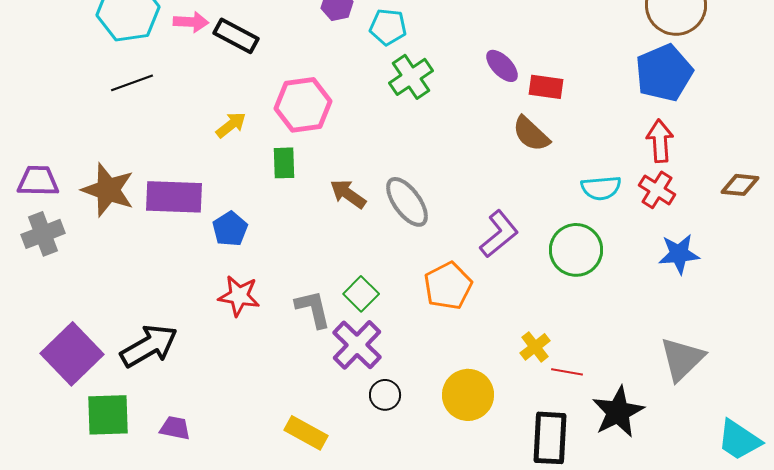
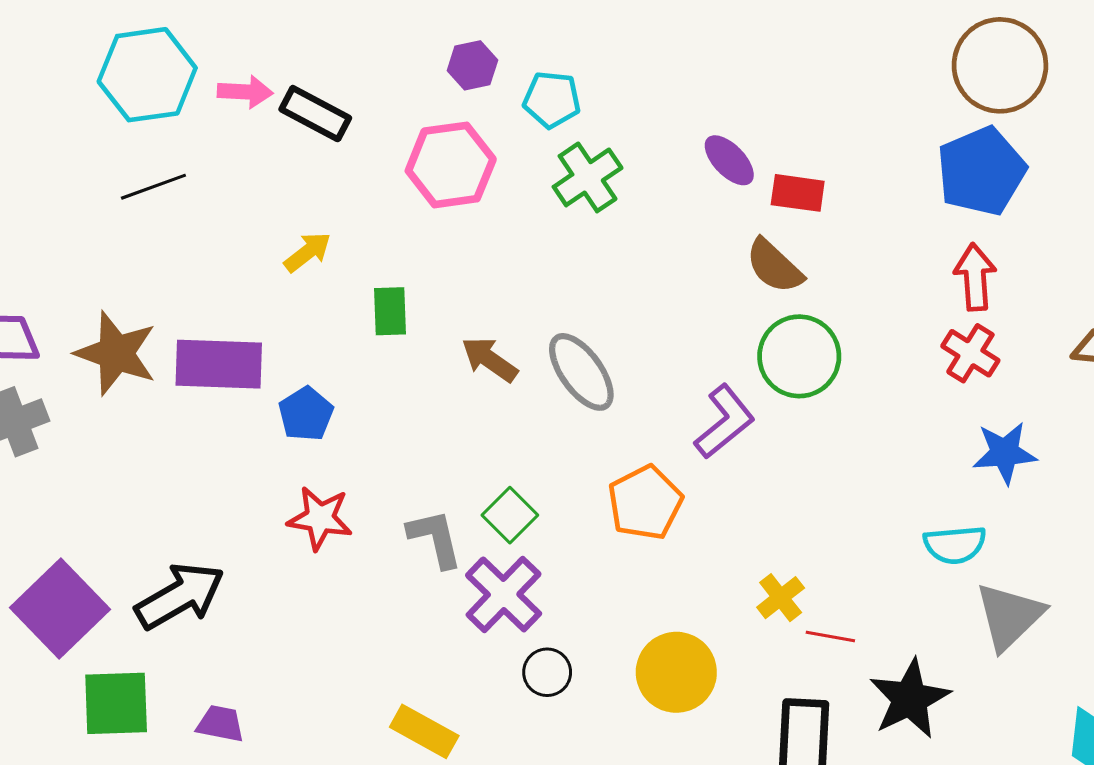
pink hexagon: (303, 105) -> (451, 165), moved
cyan semicircle: (601, 188) -> (955, 545), moved
green circle: (576, 250) -> (799, 356), moved

